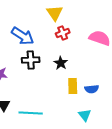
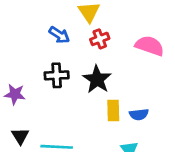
blue arrow: (23, 36) -> (59, 35), moved, size x0.7
black star: (61, 63) -> (97, 79), size x1.5

